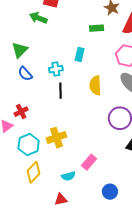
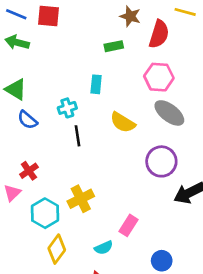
green arrow: (38, 18) -> (17, 42), moved
green triangle: (20, 50) -> (16, 89), turned -36
yellow semicircle: (95, 85) -> (123, 122), turned -48

